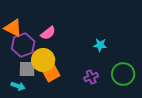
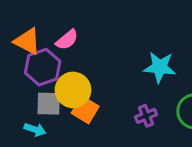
pink semicircle: (48, 33) -> (67, 40), moved
cyan star: (100, 45) -> (160, 67), size x1.5
orange square: (51, 73) -> (85, 110), turned -30

